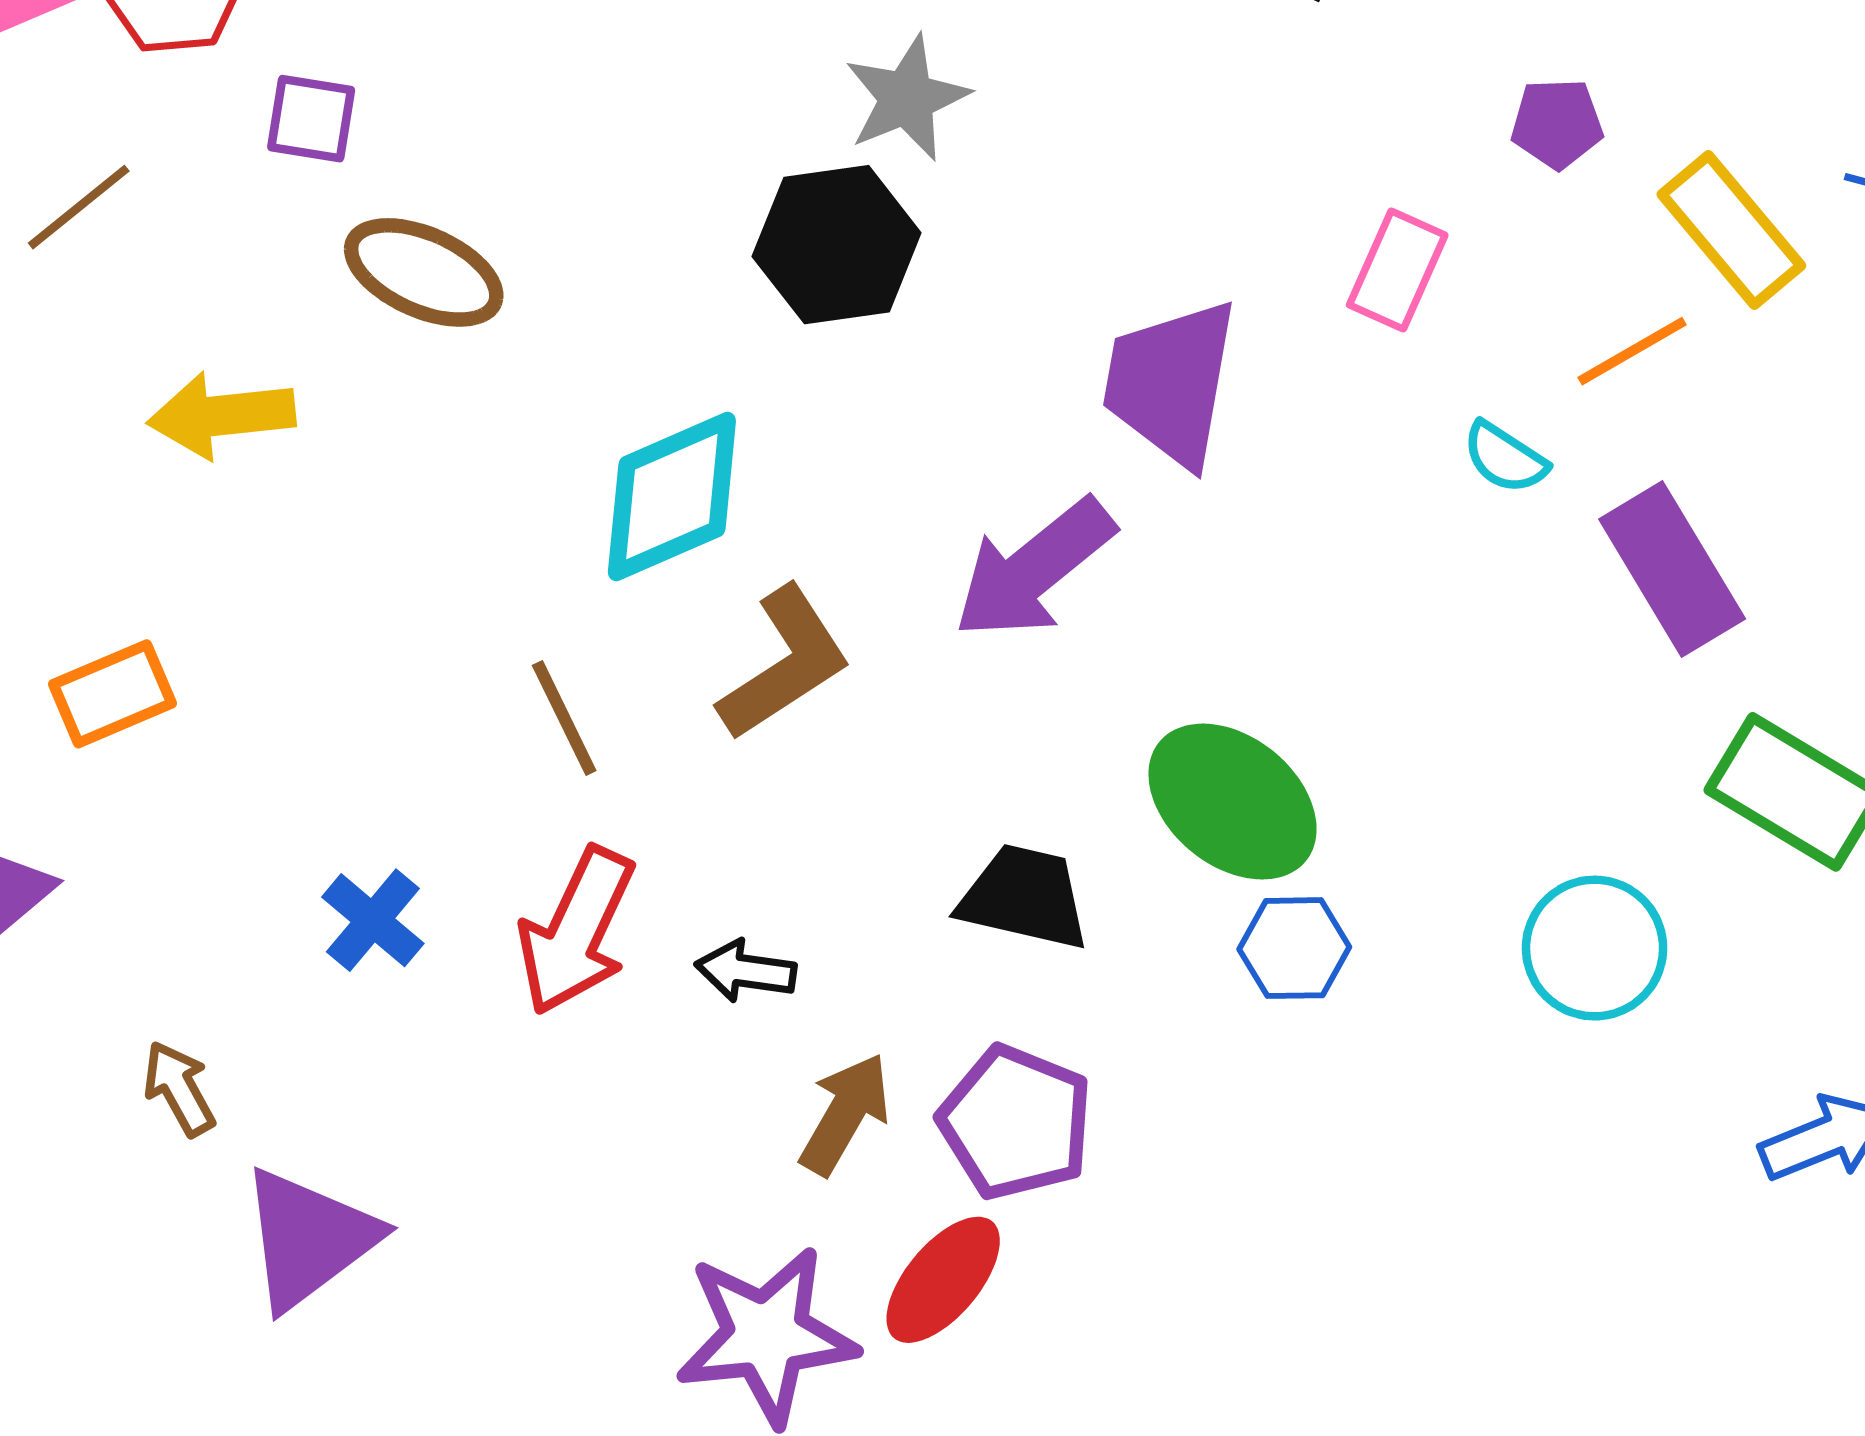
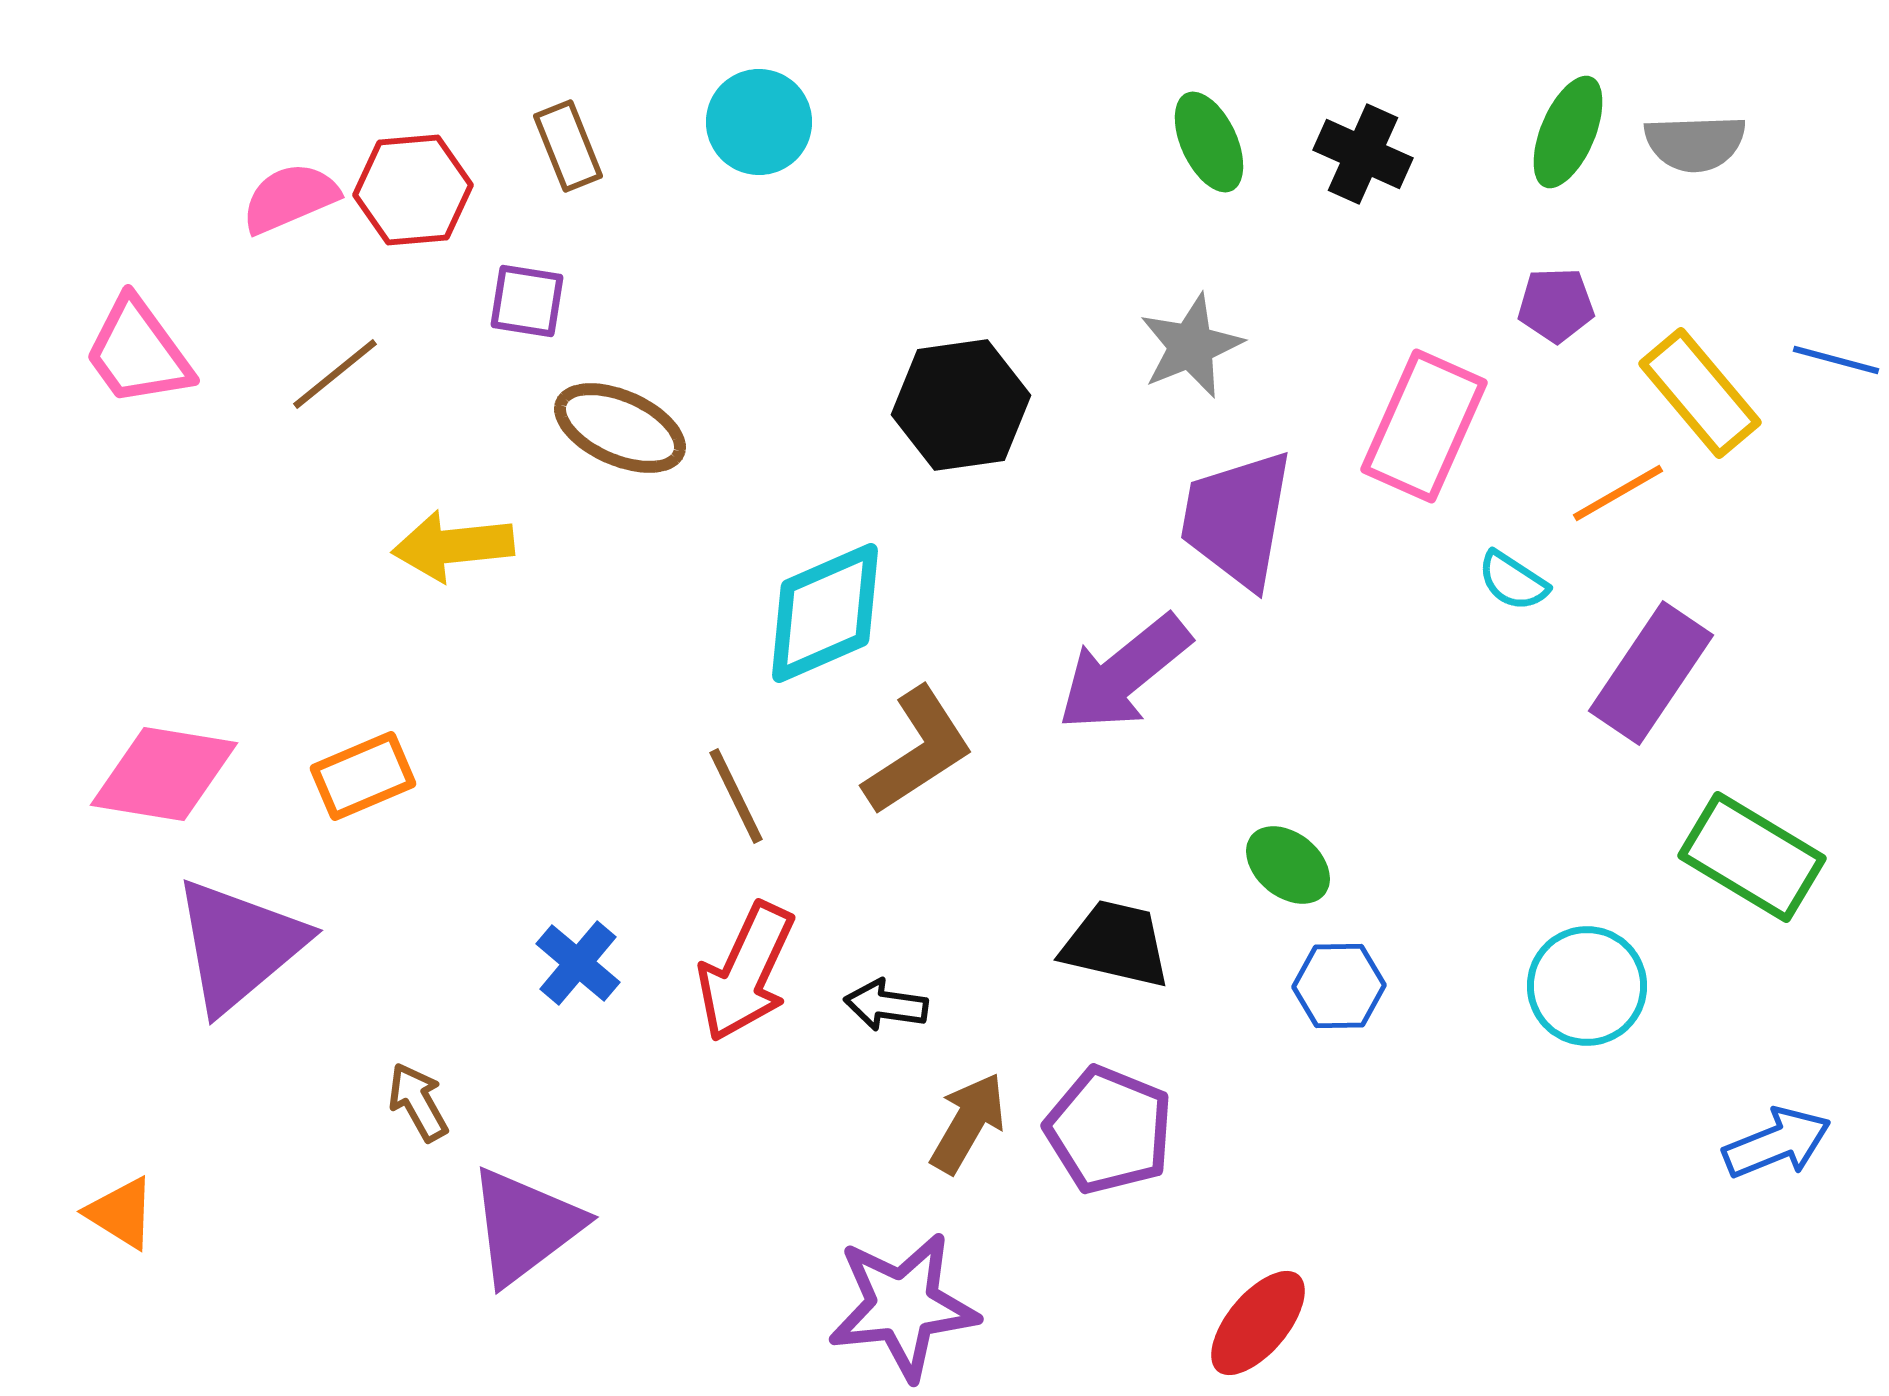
gray star: (907, 98) -> (1191, 346), moved
pink rectangle: (1397, 270) -> (1424, 426), size x1.5
purple rectangle: (1672, 569) -> (1651, 673), turned 65
green ellipse: (1233, 802) -> (1288, 865), size x0.6
red ellipse: (943, 1280) -> (1258, 1323), moved

